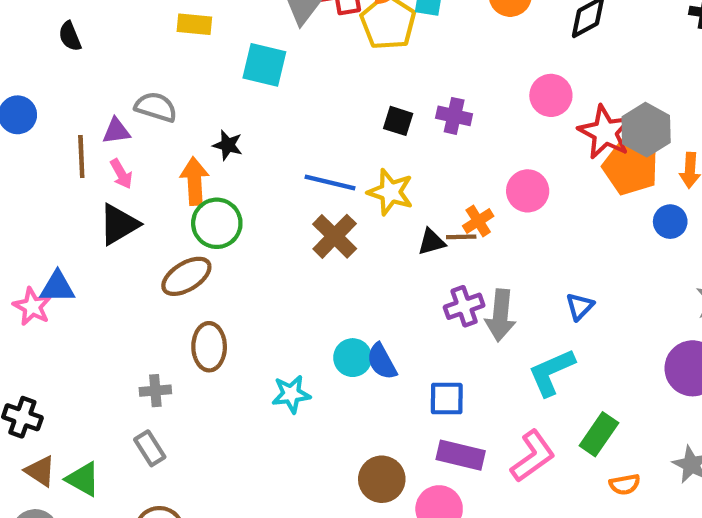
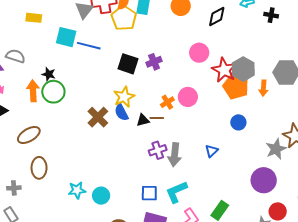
purple cross: (454, 116) -> (154, 62), turned -35
black square: (398, 121) -> (128, 64), size x1.5
blue line: (330, 183) -> (89, 46), moved
yellow star: (390, 192) -> (124, 97), turned 30
orange cross: (478, 221) -> (167, 102), moved
blue circle: (670, 222) -> (238, 122), moved
green circle: (217, 223) -> (53, 92), moved
cyan circle: (353, 358) -> (101, 196), moved
blue semicircle: (382, 361) -> (121, 112), moved
cyan L-shape: (551, 372) -> (176, 192), moved

